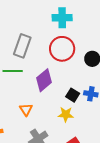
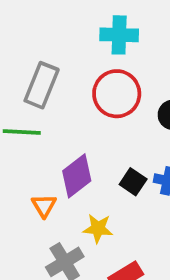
purple diamond: (44, 80) -> (77, 176), moved
yellow star: (66, 114) -> (98, 228), moved

